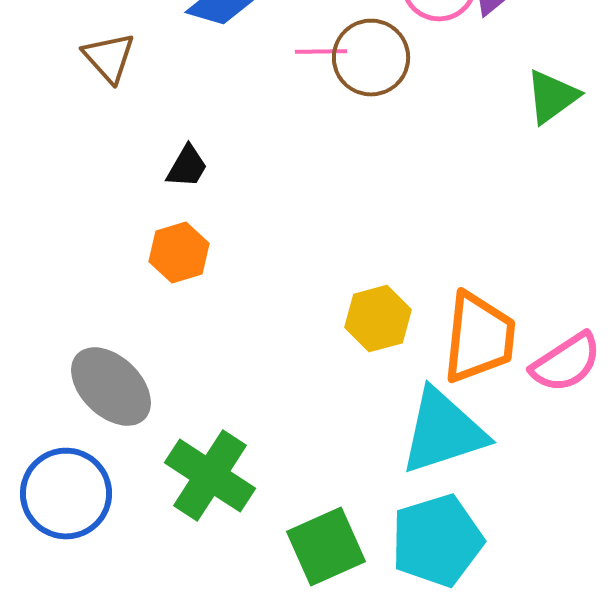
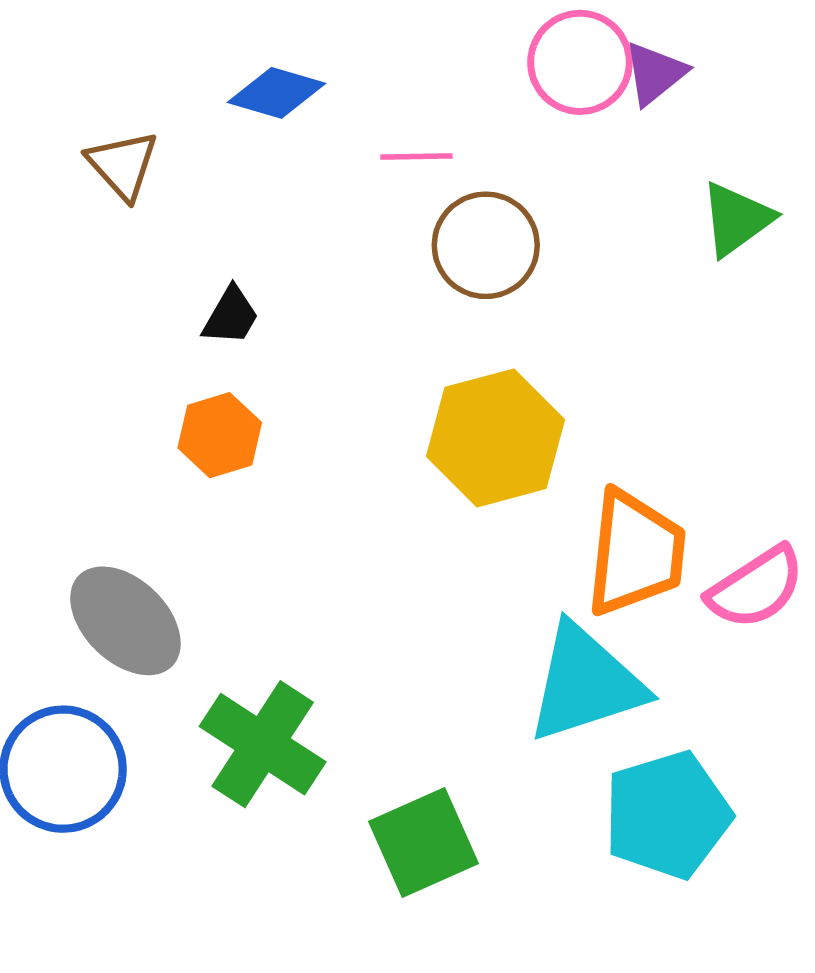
brown circle: (371, 58) -> (486, 245), moved
yellow hexagon: (378, 319) -> (495, 438), moved, size x1.5
cyan pentagon: (437, 541) -> (667, 815), moved

